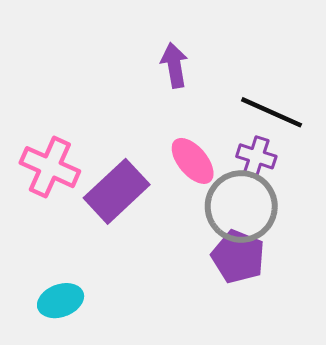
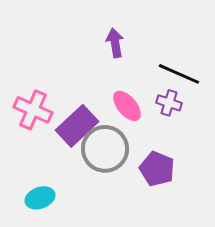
gray circle: (241, 206) -> (105, 149), moved

